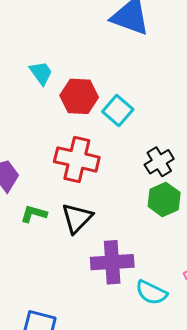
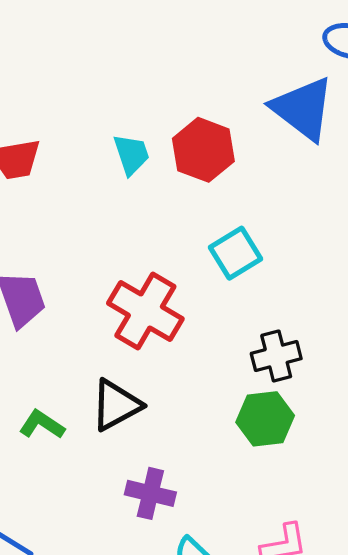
red hexagon: (79, 96) -> (203, 150), moved
green L-shape: (34, 214) -> (42, 425), moved
purple cross: (112, 262) -> (150, 493), size x0.7

